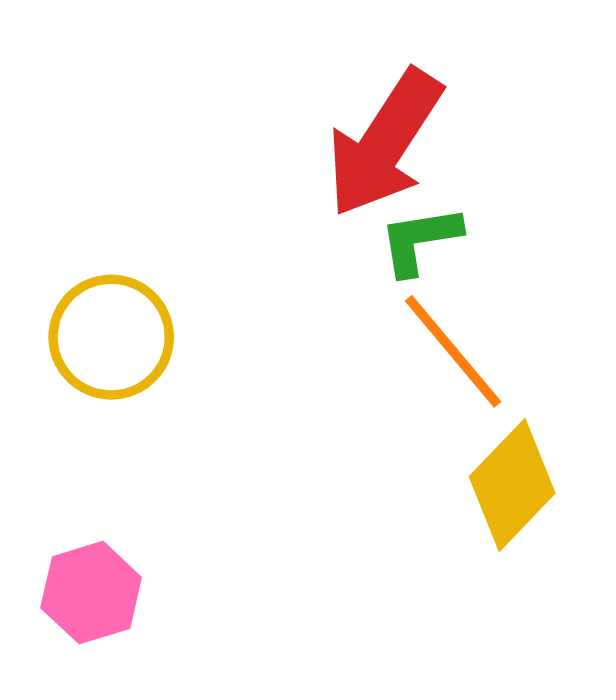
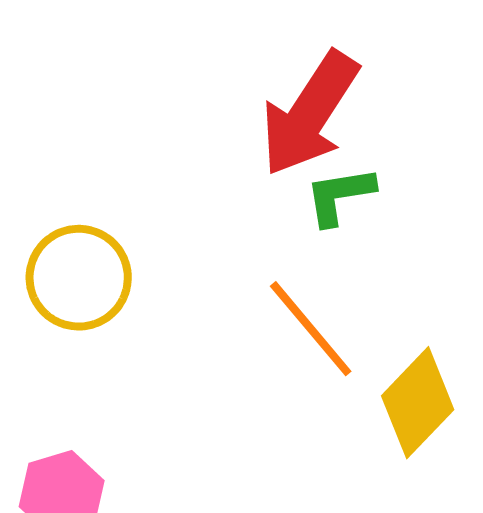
orange line: (453, 351) -> (311, 329), moved

